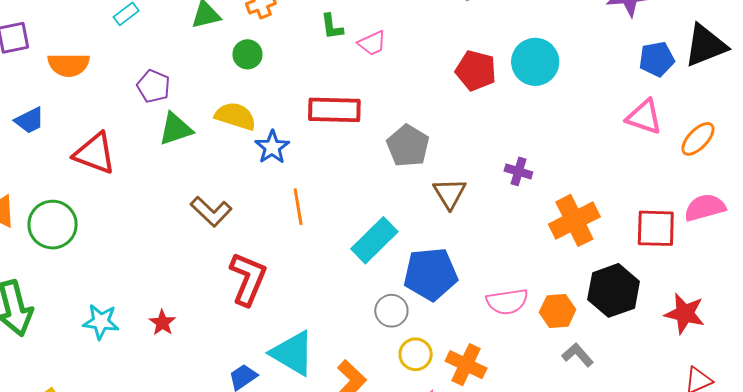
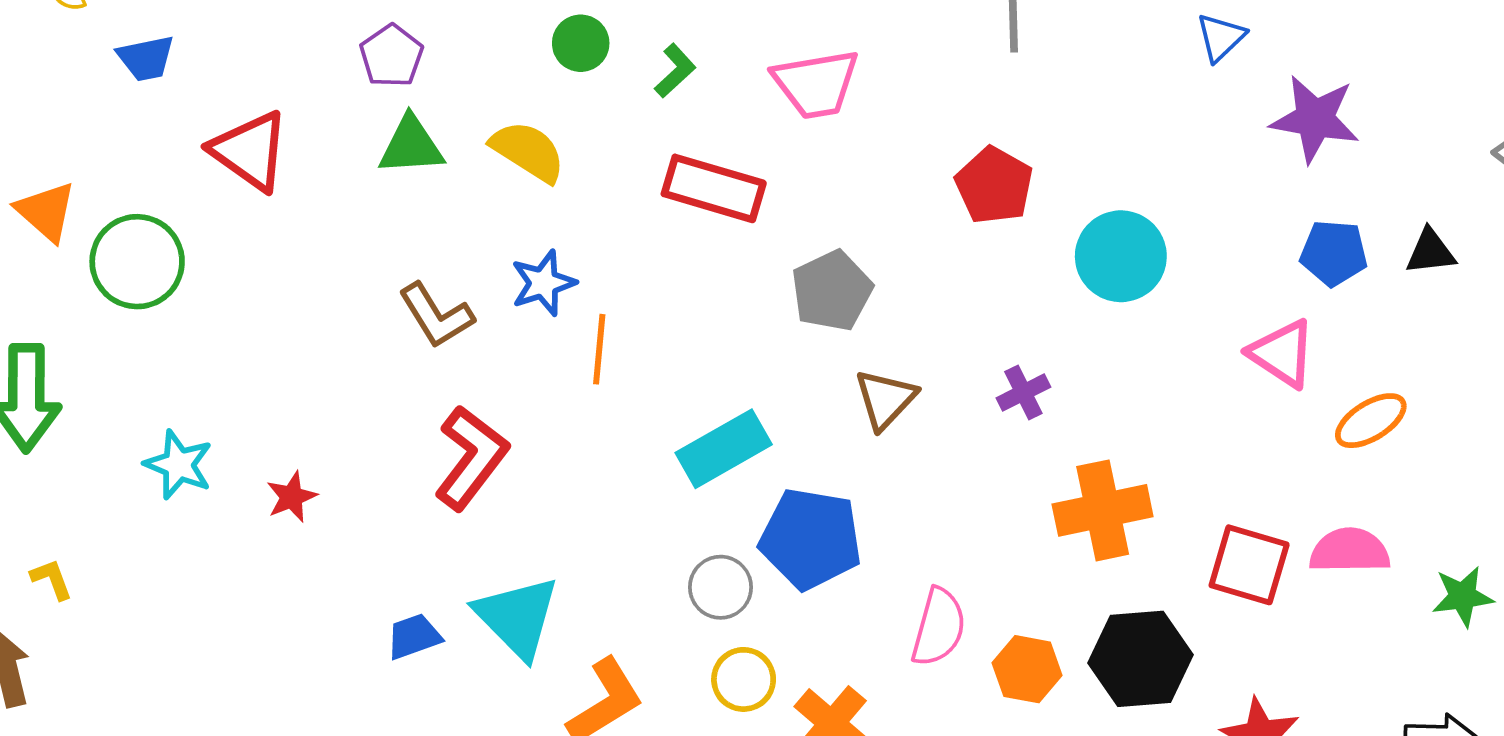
green L-shape: (332, 27) -> (675, 71), moved, turned -140
pink trapezoid: (372, 43) -> (816, 84), size x1.6
black triangle: (705, 45) -> (1430, 252), size x0.6
cyan circle: (535, 62) -> (1121, 256), moved
blue star: (272, 147) -> (543, 283), moved
purple cross: (518, 171) -> (1023, 393), turned 32
pink semicircle: (507, 302) -> (939, 627), turned -81

